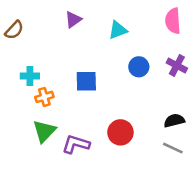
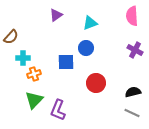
brown semicircle: (14, 30) -> (11, 37), moved
blue circle: (139, 67) -> (86, 48), moved
red circle: (120, 132) -> (96, 83), moved
purple L-shape: (76, 144) -> (58, 110), turned -85

